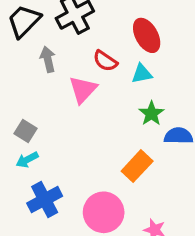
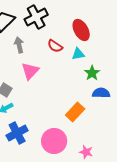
pink triangle: (83, 90) -> (30, 71), moved
green star: (151, 113) -> (92, 73), moved

